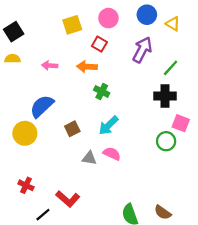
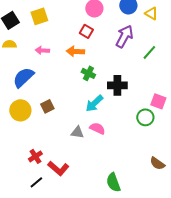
yellow square: (72, 25) -> (39, 16), moved
black cross: (165, 96) -> (117, 85), moved
blue semicircle: (42, 106) -> (23, 77), moved
brown square: (72, 129) -> (47, 106), moved
red cross: (26, 185) -> (35, 156), moved, turned 32
brown semicircle: (163, 212) -> (157, 163), moved

